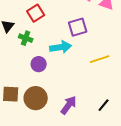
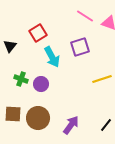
green cross: (26, 38) -> (21, 79), moved
cyan arrow: (61, 47) -> (52, 57), moved, turned 70

